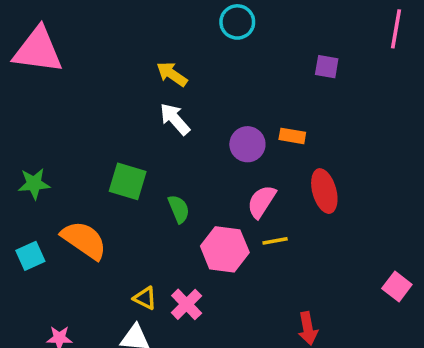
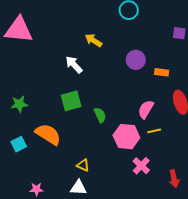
white arrow: (175, 119) -> (74, 65), moved
purple circle: (247, 144) -> (136, 60), moved
green square: (128, 181) -> (71, 101), turned -30
pink cross: (187, 304) -> (141, 166), moved

